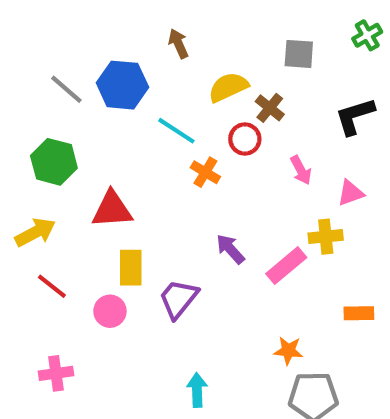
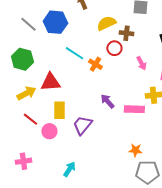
brown cross: (270, 108) -> (126, 33), turned -32
cyan line: (176, 131) -> (74, 53), moved
yellow arrow: (35, 232) -> (26, 93), moved
pink rectangle: (286, 266) -> (134, 109), turned 42
red line: (52, 286) -> (30, 119), moved
cyan arrow: (197, 390) -> (69, 169), moved, turned 35

